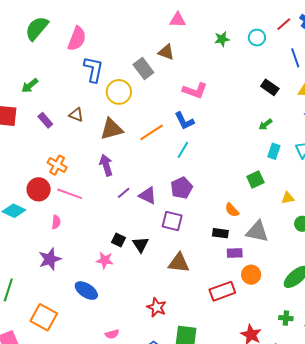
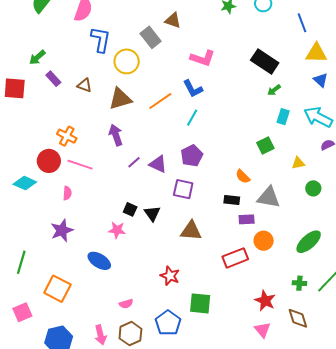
black rectangle: (270, 87) -> (265, 61), moved, size x1.5
purple rectangle: (45, 120) -> (53, 79), moved

